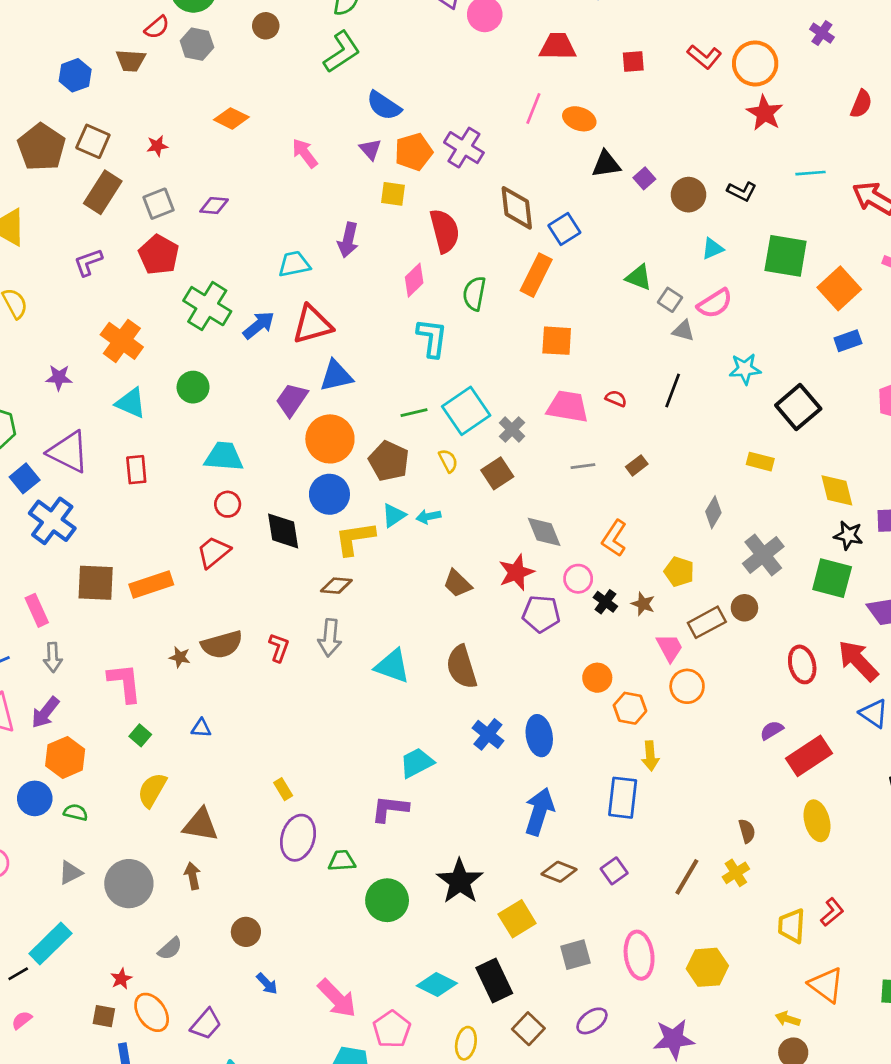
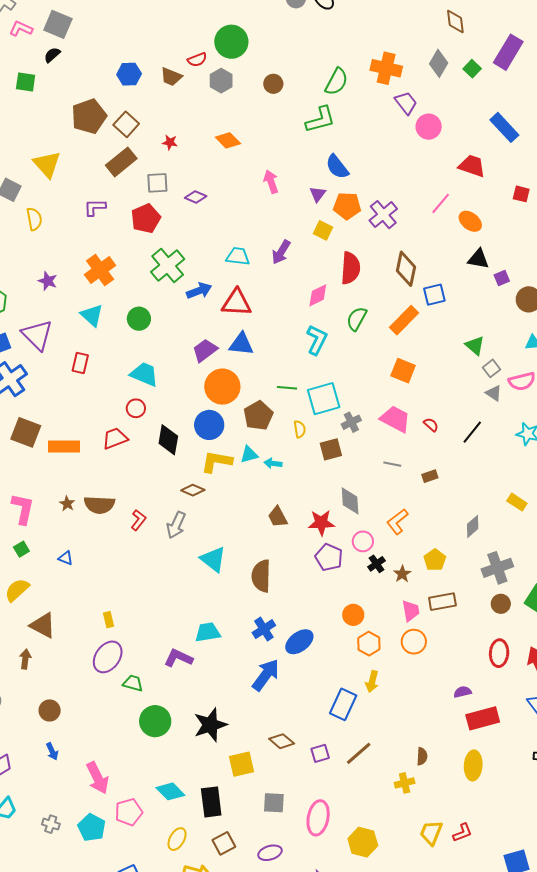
brown circle: (744, 608) -> (501, 604), moved
blue ellipse: (539, 736) -> (299, 642), turned 44
blue arrow: (539, 812) -> (266, 675), moved
brown line: (687, 877) -> (359, 753), moved

